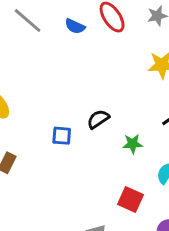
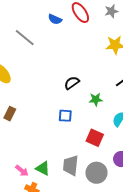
gray line: (28, 20) -> (25, 38), moved
blue square: (62, 136) -> (65, 116), moved

